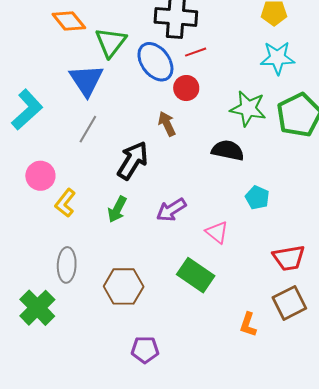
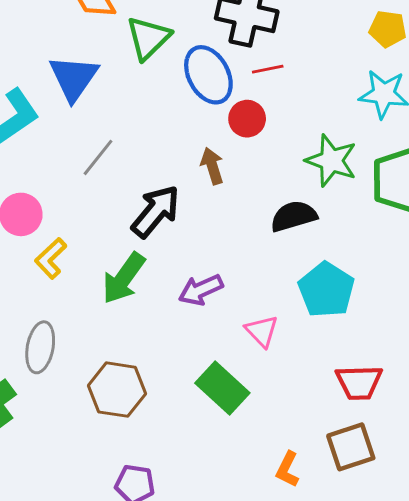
blue triangle: (86, 80) -> (74, 78), moved
black semicircle: (228, 150) -> (294, 216), turned -36
cyan pentagon: (257, 198) -> (326, 290), size x1.6
green arrow: (117, 209) -> (124, 278), size x1.4

